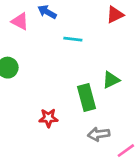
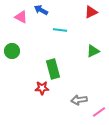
green triangle: (111, 80) -> (93, 51), moved
green rectangle: (86, 98) -> (53, 69), moved

